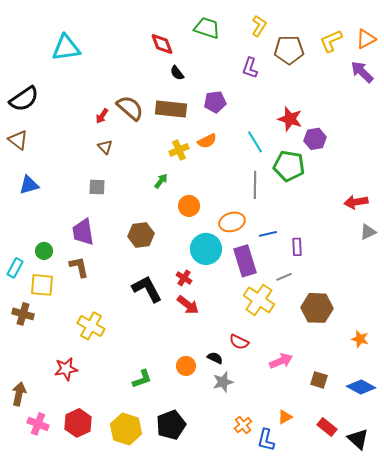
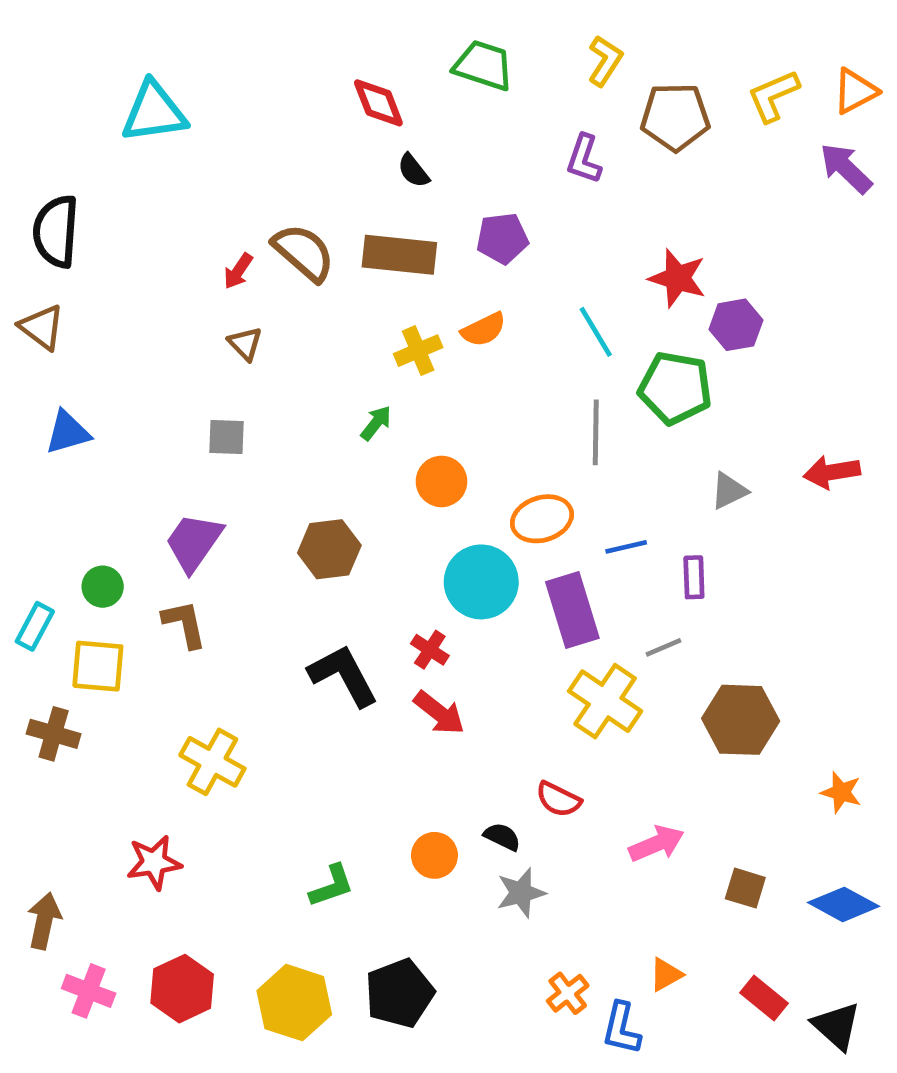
black semicircle: (24, 99) -> (56, 231), turned 128
purple trapezoid: (83, 232) -> (194, 542), turned 44
gray triangle: (368, 232) -> (729, 491), moved

